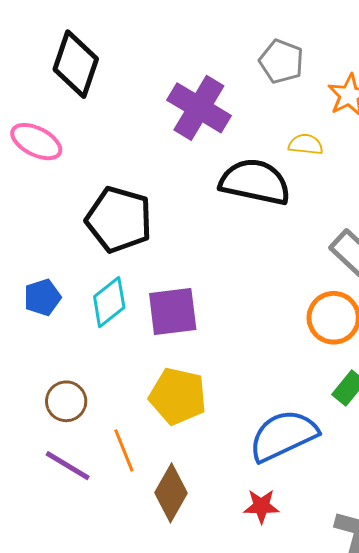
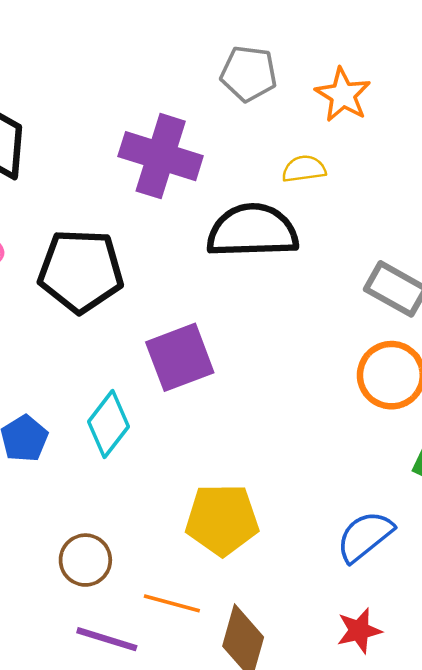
black pentagon: (119, 220) -> (81, 271), moved
purple square: (173, 312) -> (180, 357), moved
blue semicircle: (283, 436) -> (365, 536), size x0.7
orange line: (124, 450) -> (172, 603), turned -39

